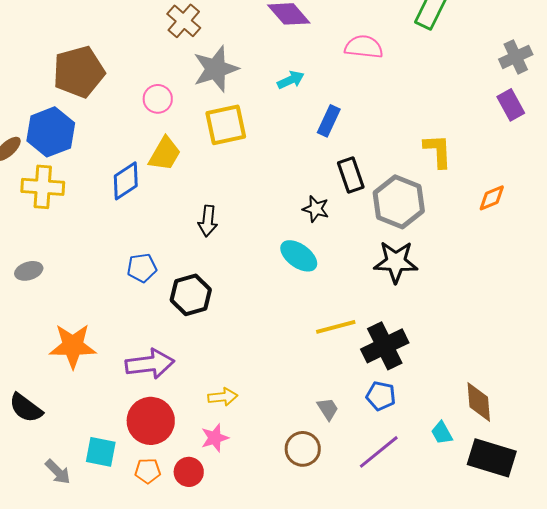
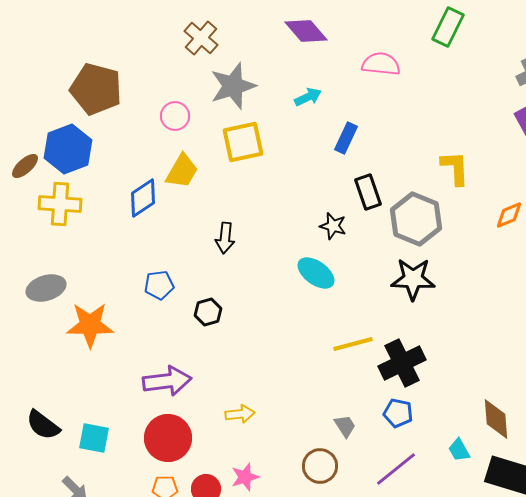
brown pentagon: (79, 72) -> (96, 89), turned 30
gray ellipse: (29, 271) -> (46, 288), size x1.4
black hexagon: (191, 295) -> (208, 312), size x0.7
orange star: (73, 346) -> (90, 325), moved
pink star: (215, 438) -> (245, 477), moved
cyan square: (101, 452) -> (94, 438), moved

